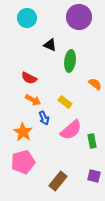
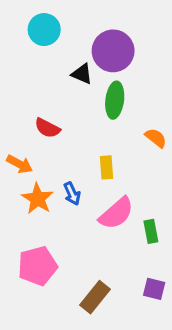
purple circle: (79, 17) -> (113, 51), moved
orange arrow: (33, 100) -> (20, 164), moved
yellow rectangle: (65, 102) -> (107, 167), turned 48
orange star: (23, 132) -> (38, 199), moved

